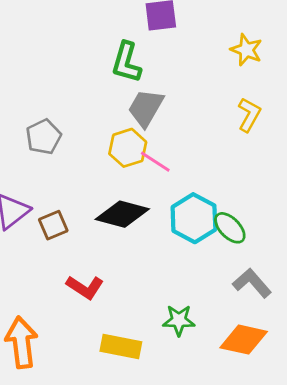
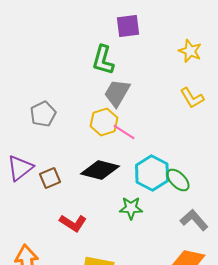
yellow L-shape: (249, 115) -> (192, 98), turned 120
green star: (179, 320) -> (131, 208), moved

